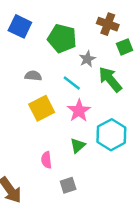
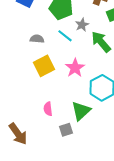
cyan line: (72, 83) -> (65, 36), moved
green triangle: (78, 146) -> (81, 111), moved, size x1.5

